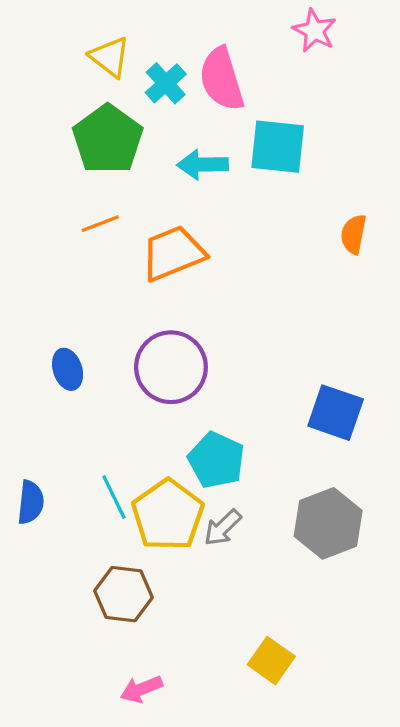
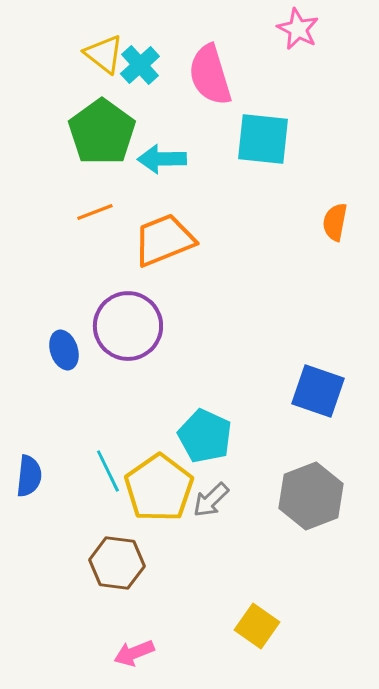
cyan cross: (166, 83) -> (140, 65), moved
cyan arrow: (203, 165) -> (162, 159), moved
purple circle: (171, 367) -> (128, 326), moved

